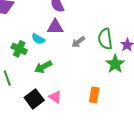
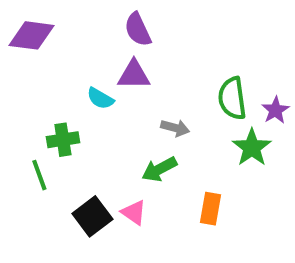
gray arrow: (78, 42) -> (175, 128), moved, turned -128
green cross: (19, 49) -> (63, 140), moved, turned -35
green arrow: (43, 67) -> (159, 169), moved

